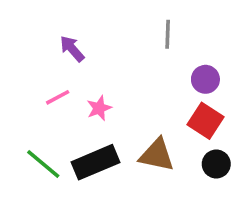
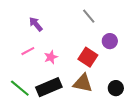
gray line: (168, 34) -> (89, 16), turned -42
red square: (205, 121) -> (88, 57), moved

